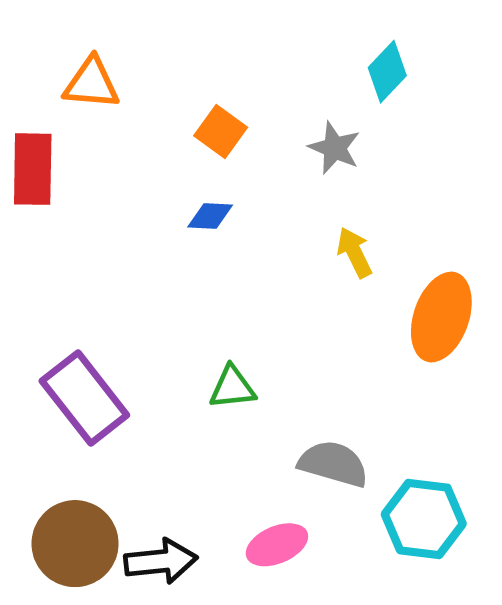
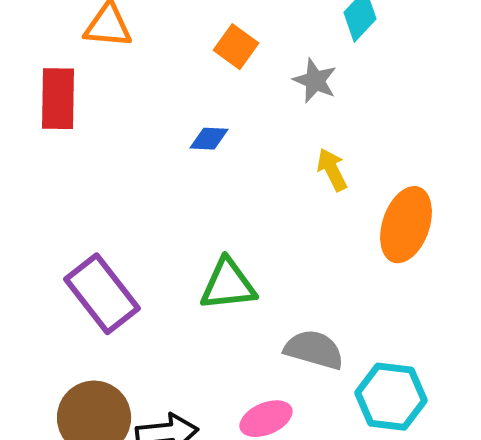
orange square: (221, 132) -> (236, 47), moved
green triangle: (232, 387) -> (228, 285), size x1.4

